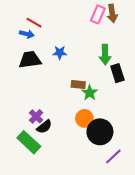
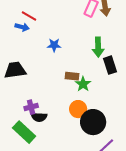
black trapezoid: (30, 60) -> (15, 70), moved
purple cross: (36, 116) -> (31, 107), turned 32
black semicircle: (44, 127) -> (39, 117), turned 42

